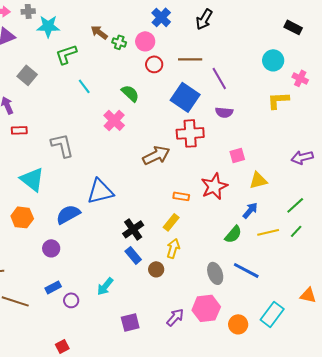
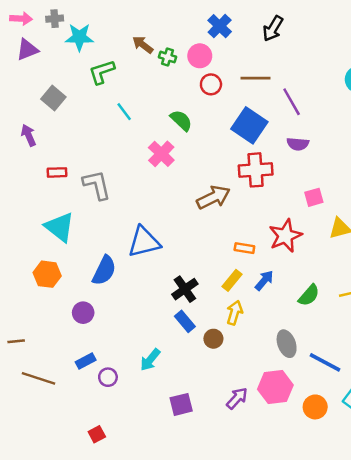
red rectangle: (19, 130) -> (57, 172), moved
blue arrow: (250, 210) -> (264, 280), moved
blue semicircle: (68, 214) -> (104, 270), turned 145
blue line: (246, 270) -> (325, 362), moved

